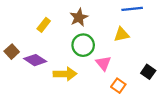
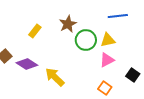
green circle: (83, 45) -> (86, 40), moved
pink triangle: (103, 63) -> (107, 60), moved, turned 42
yellow arrow: (65, 74) -> (55, 77), turned -135

